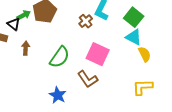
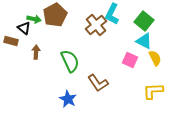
green arrow: (24, 15) -> (34, 19), turned 40
brown cross: (86, 21) -> (96, 25), size x1.5
pink square: (98, 54) -> (130, 60), moved, size x0.7
green semicircle: (60, 57) -> (70, 61), turned -60

